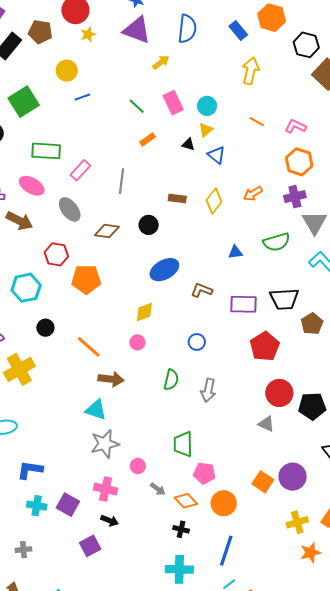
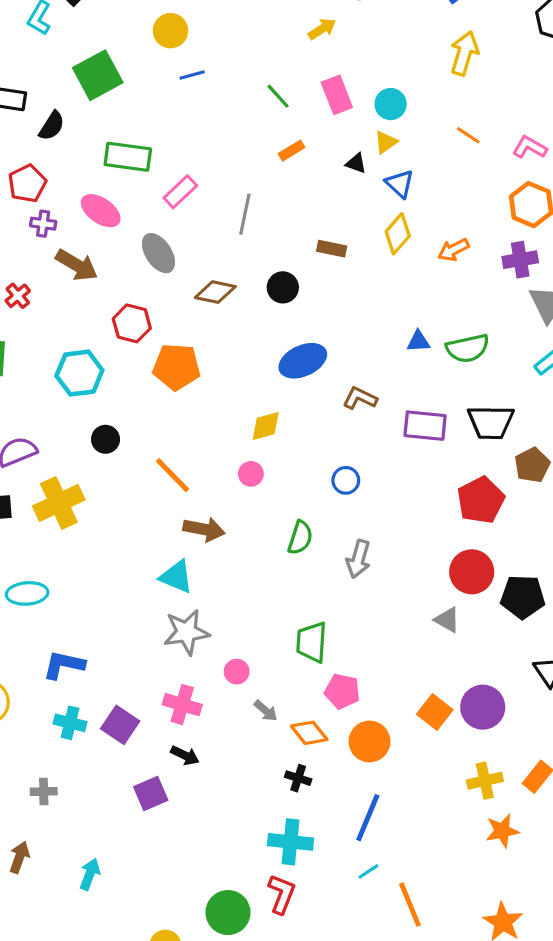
yellow diamond: (214, 201) -> (398, 234), moved
green semicircle: (277, 242) -> (468, 348), moved
red pentagon: (265, 346) -> (481, 500), moved

